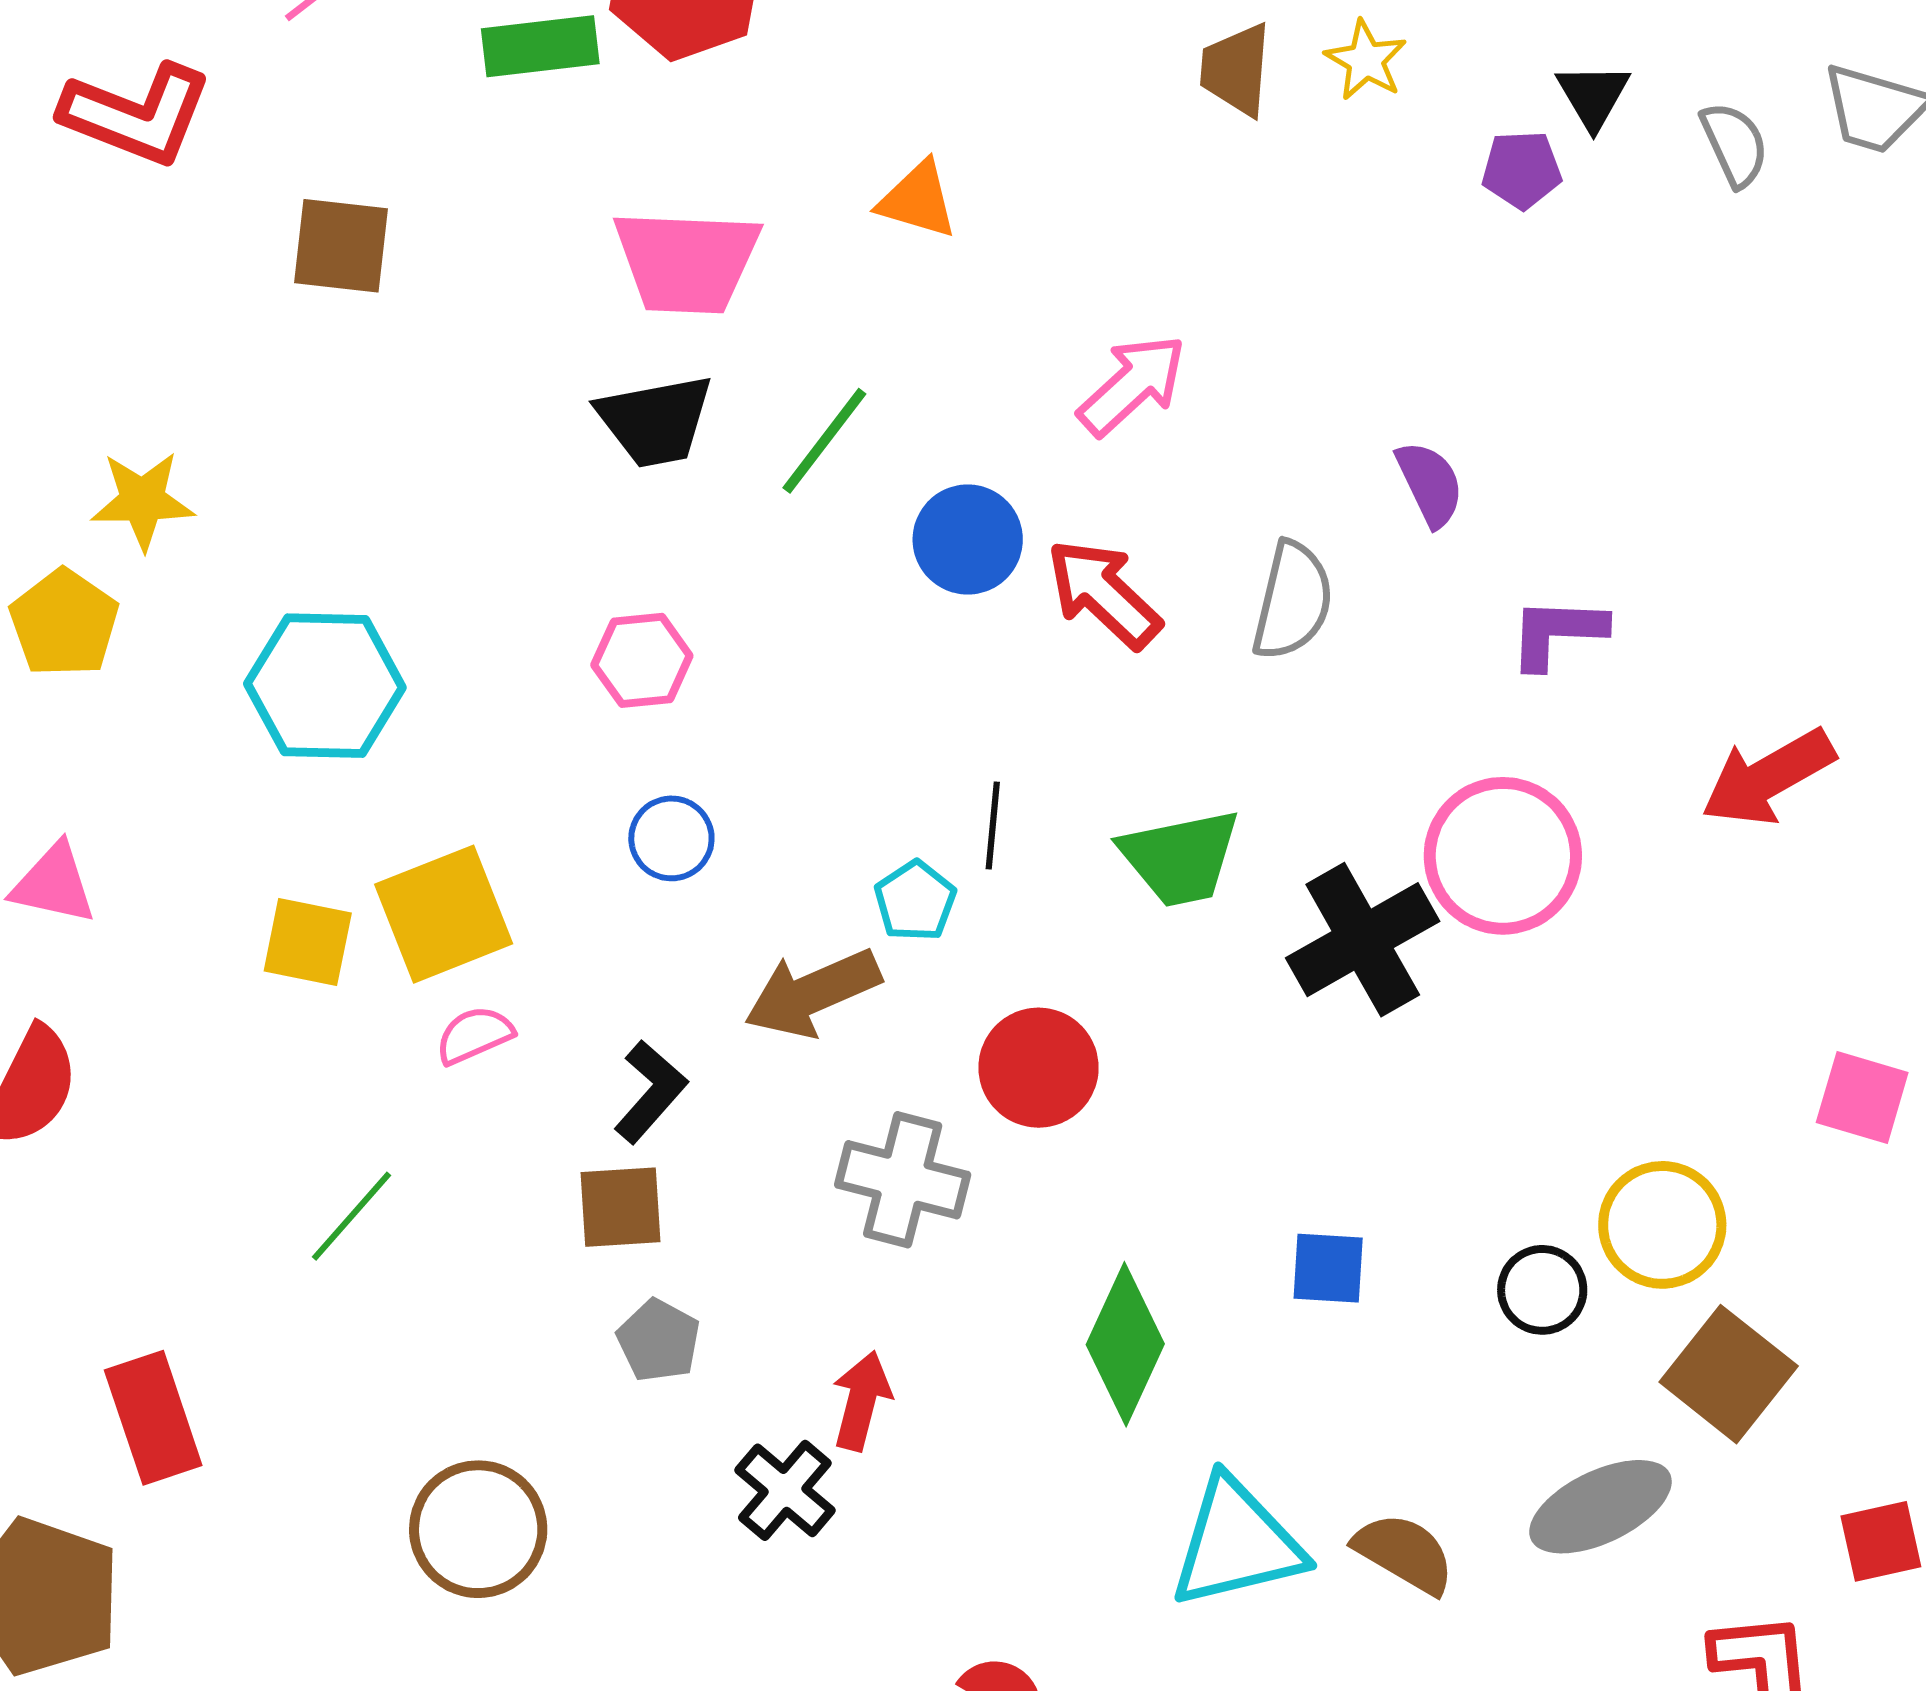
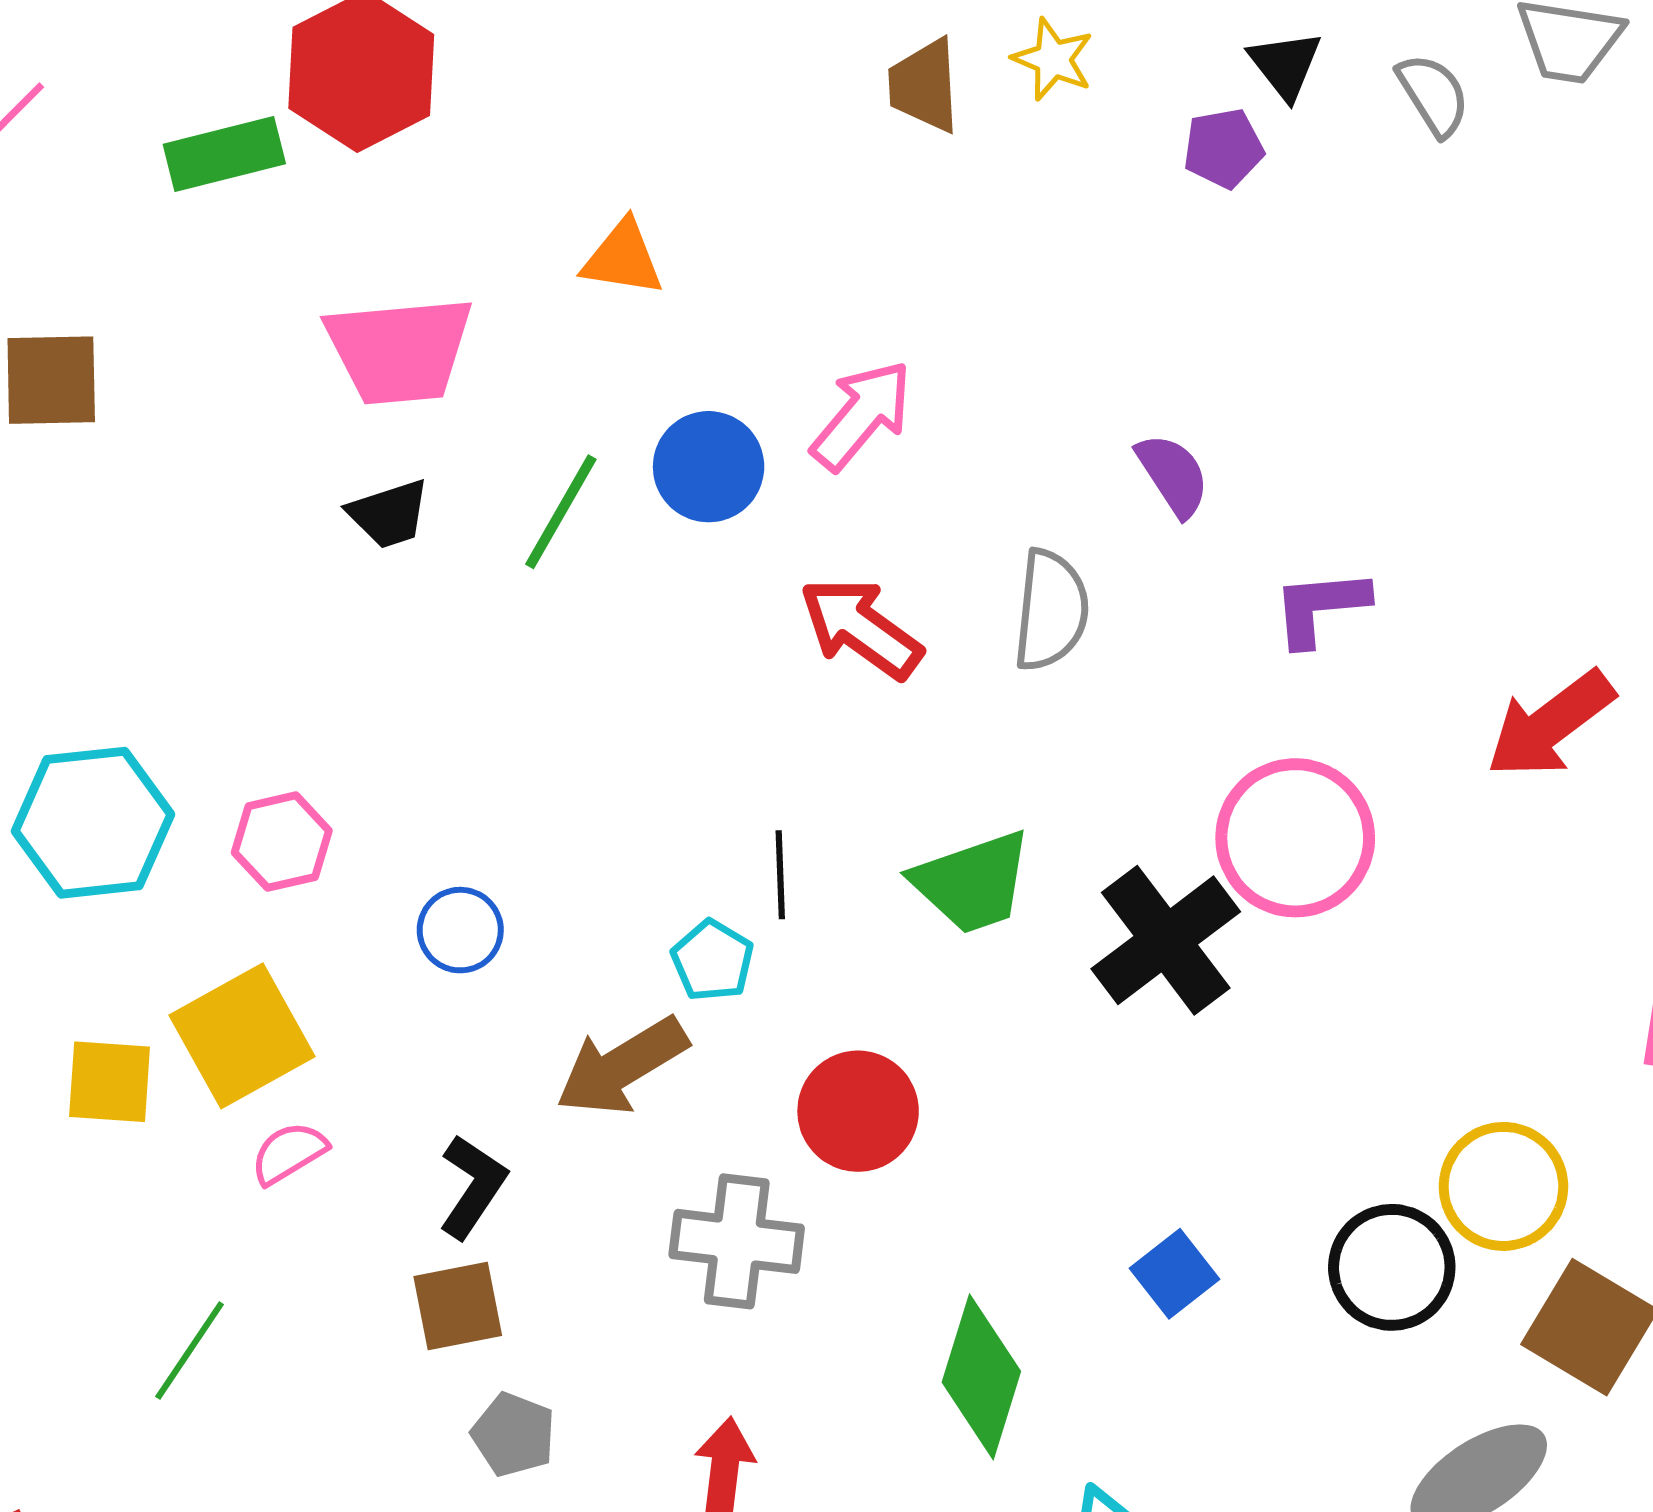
black trapezoid: (655, 421) -> (389, 514), size x0.7
blue circle: (968, 539) -> (709, 467), moved
pink hexagon: (642, 660) -> (282, 842), moved
blue square: (1328, 1268) -> (1175, 1274), turned -34
black circle: (1542, 1290) -> (1392, 1267), size x1.4

